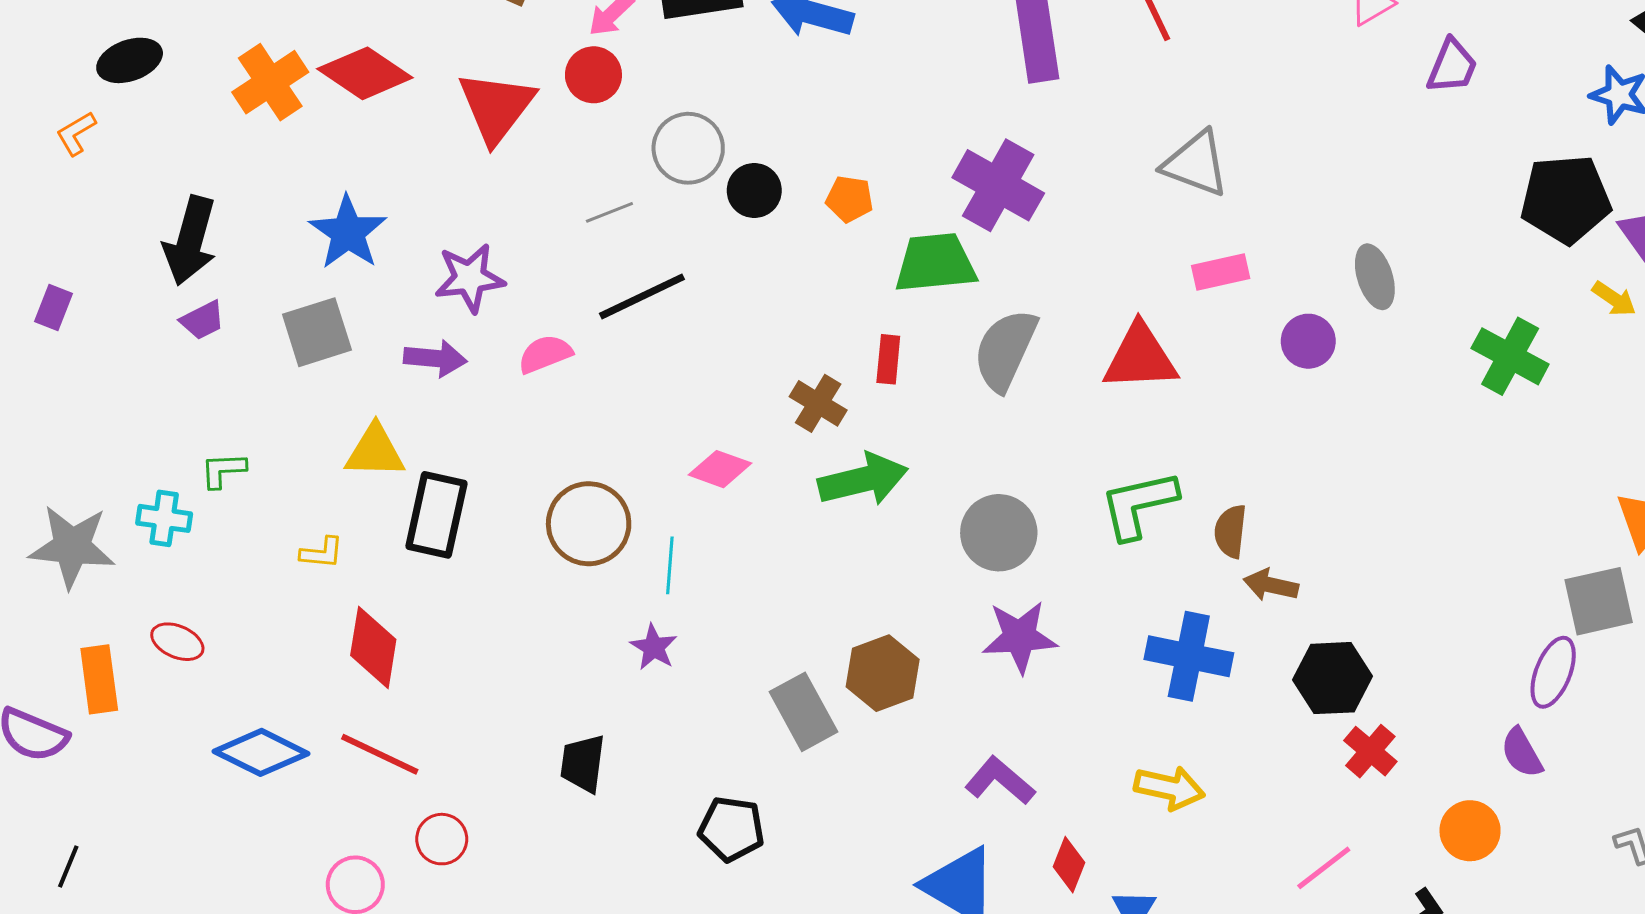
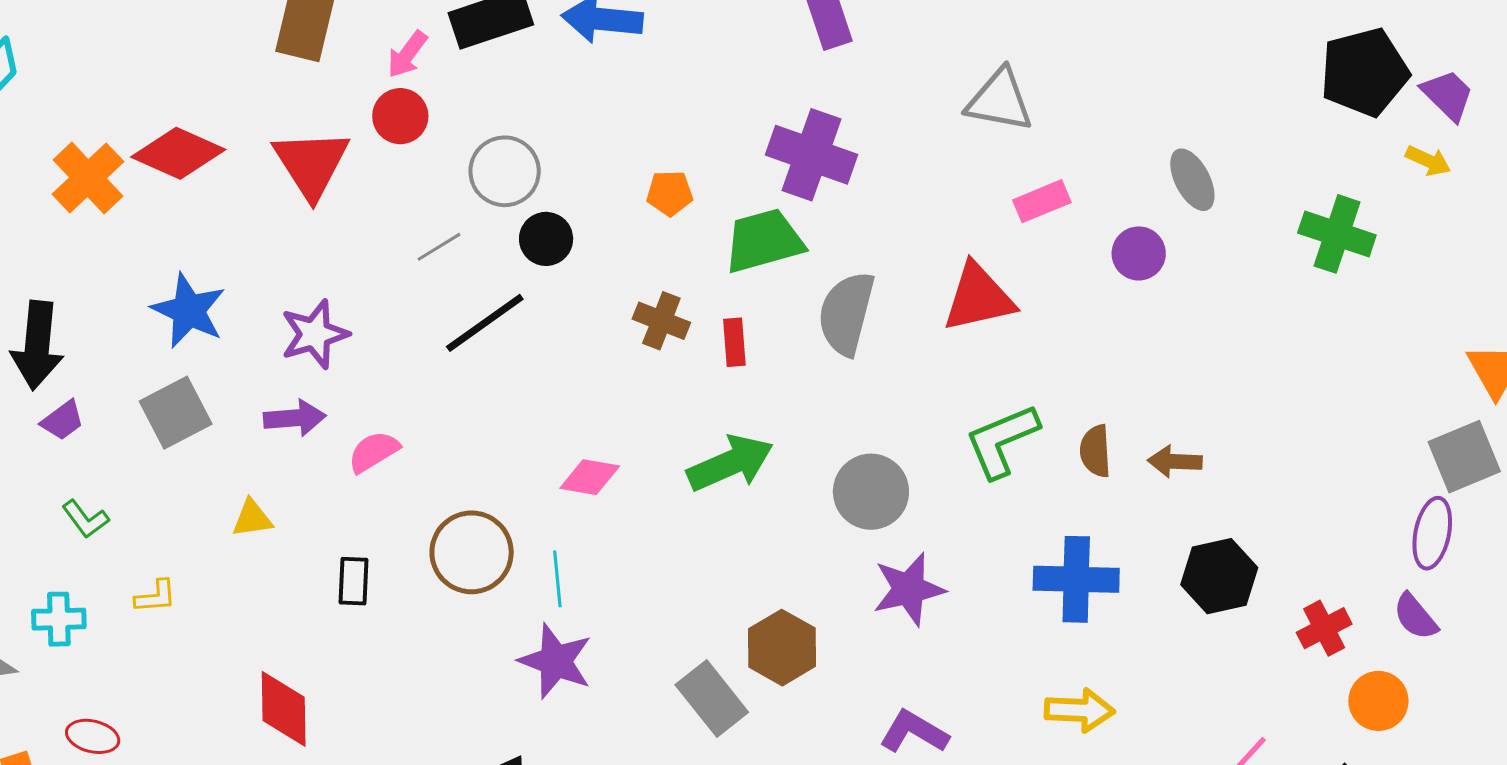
black circle: (754, 190) -> (546, 239), moved
pink semicircle: (545, 354) -> (374, 452), moved
brown cross: (818, 403) -> (661, 321), moved
yellow triangle: (375, 451) -> (252, 518), size x0.7
green L-shape: (223, 470) -> (85, 519), moved, turned -114
black rectangle: (436, 515) -> (353, 581), moved, size x0.6
yellow L-shape: (322, 553) -> (156, 597), moved
brown arrow: (1271, 585) -> (1175, 461), moved
purple star: (654, 647) -> (556, 661), size x1.6
red cross: (1370, 751) -> (1324, 628), moved, turned 32

